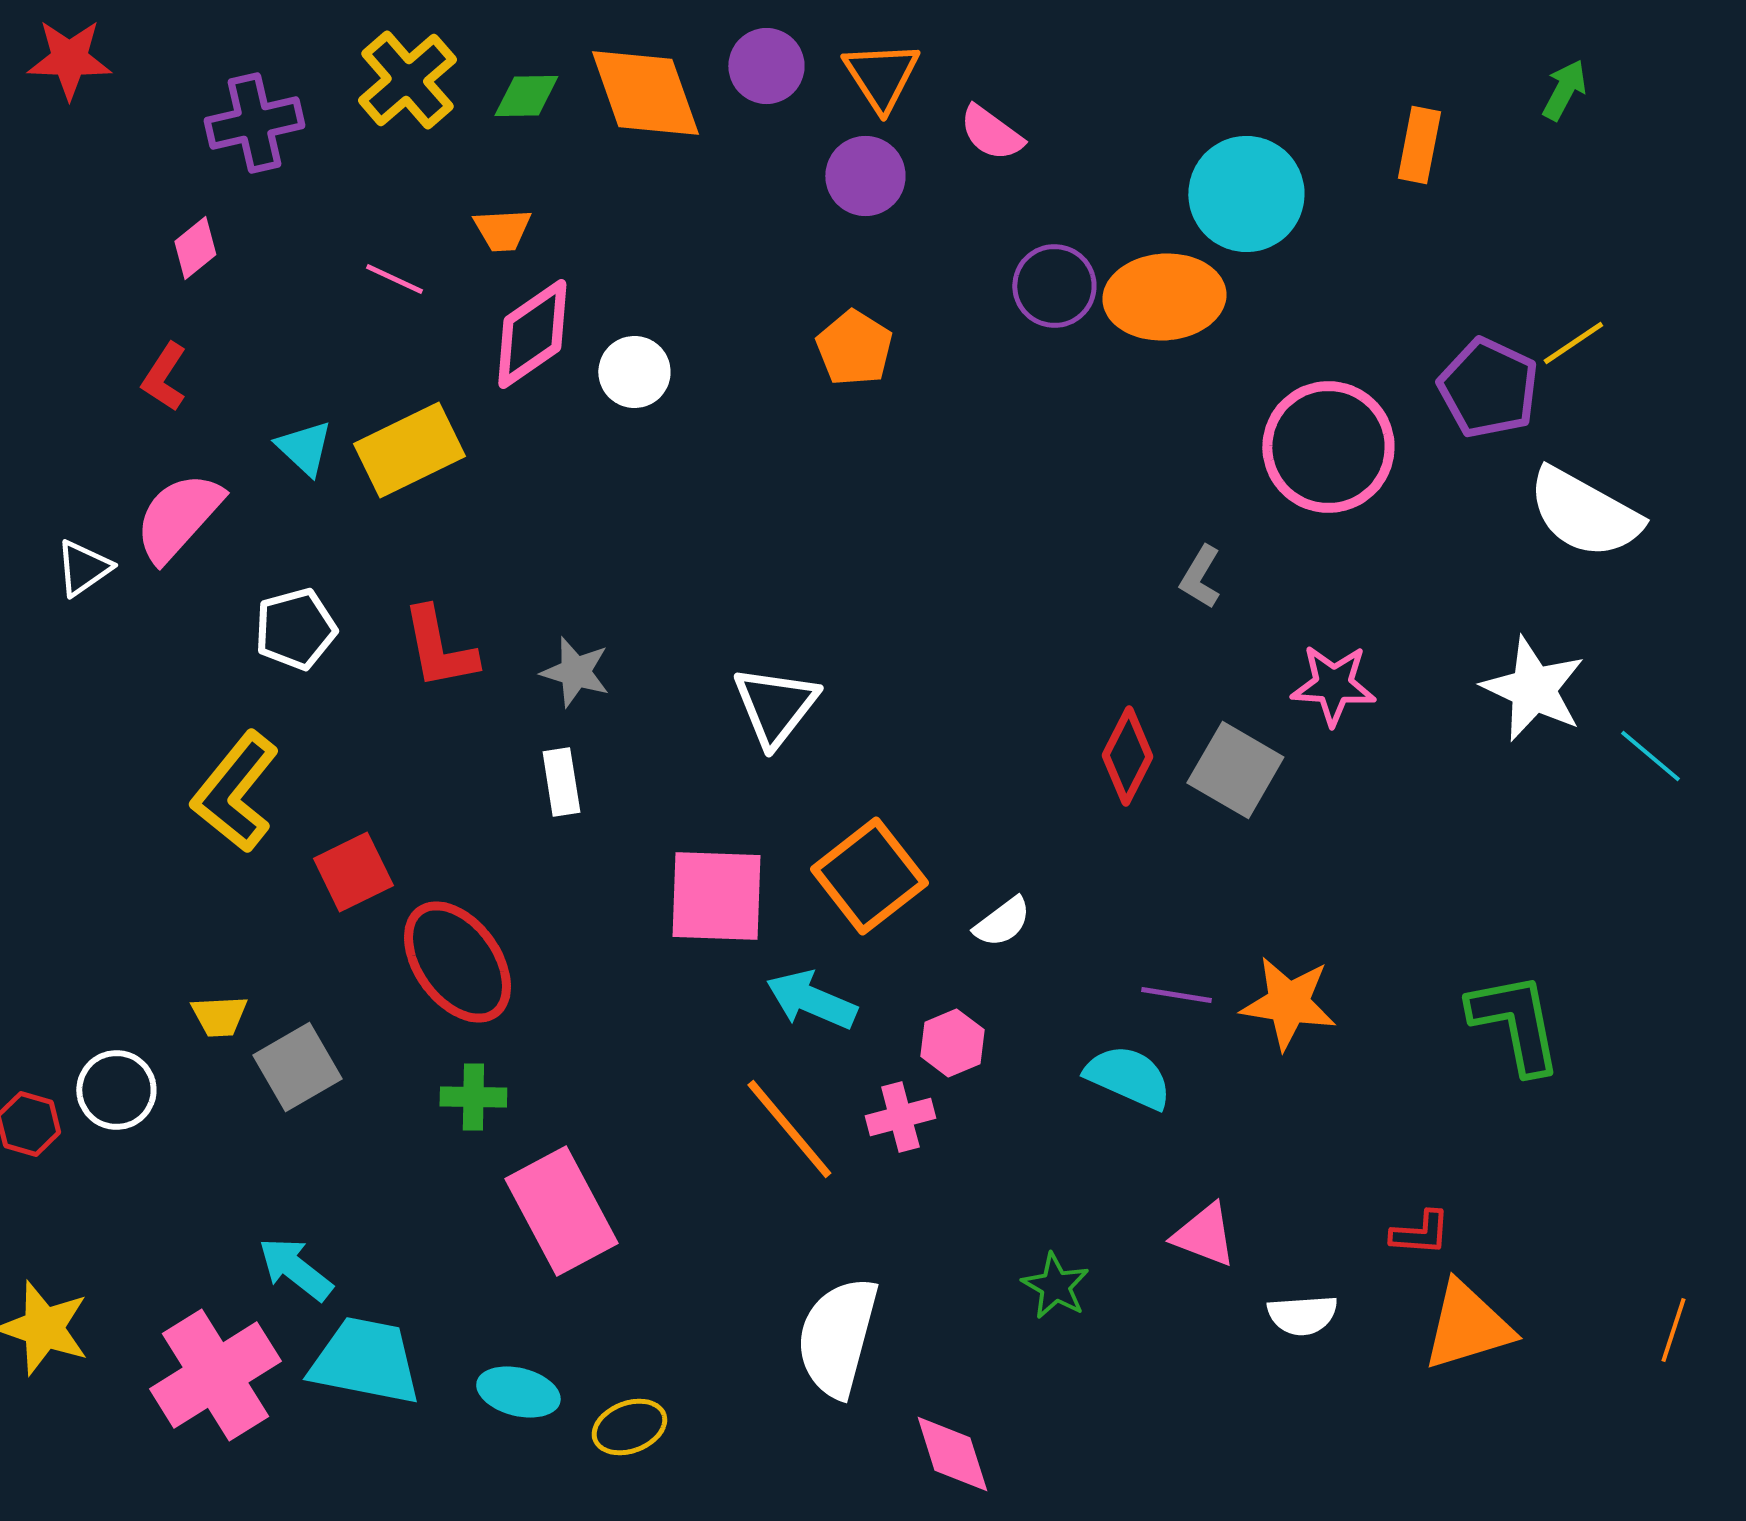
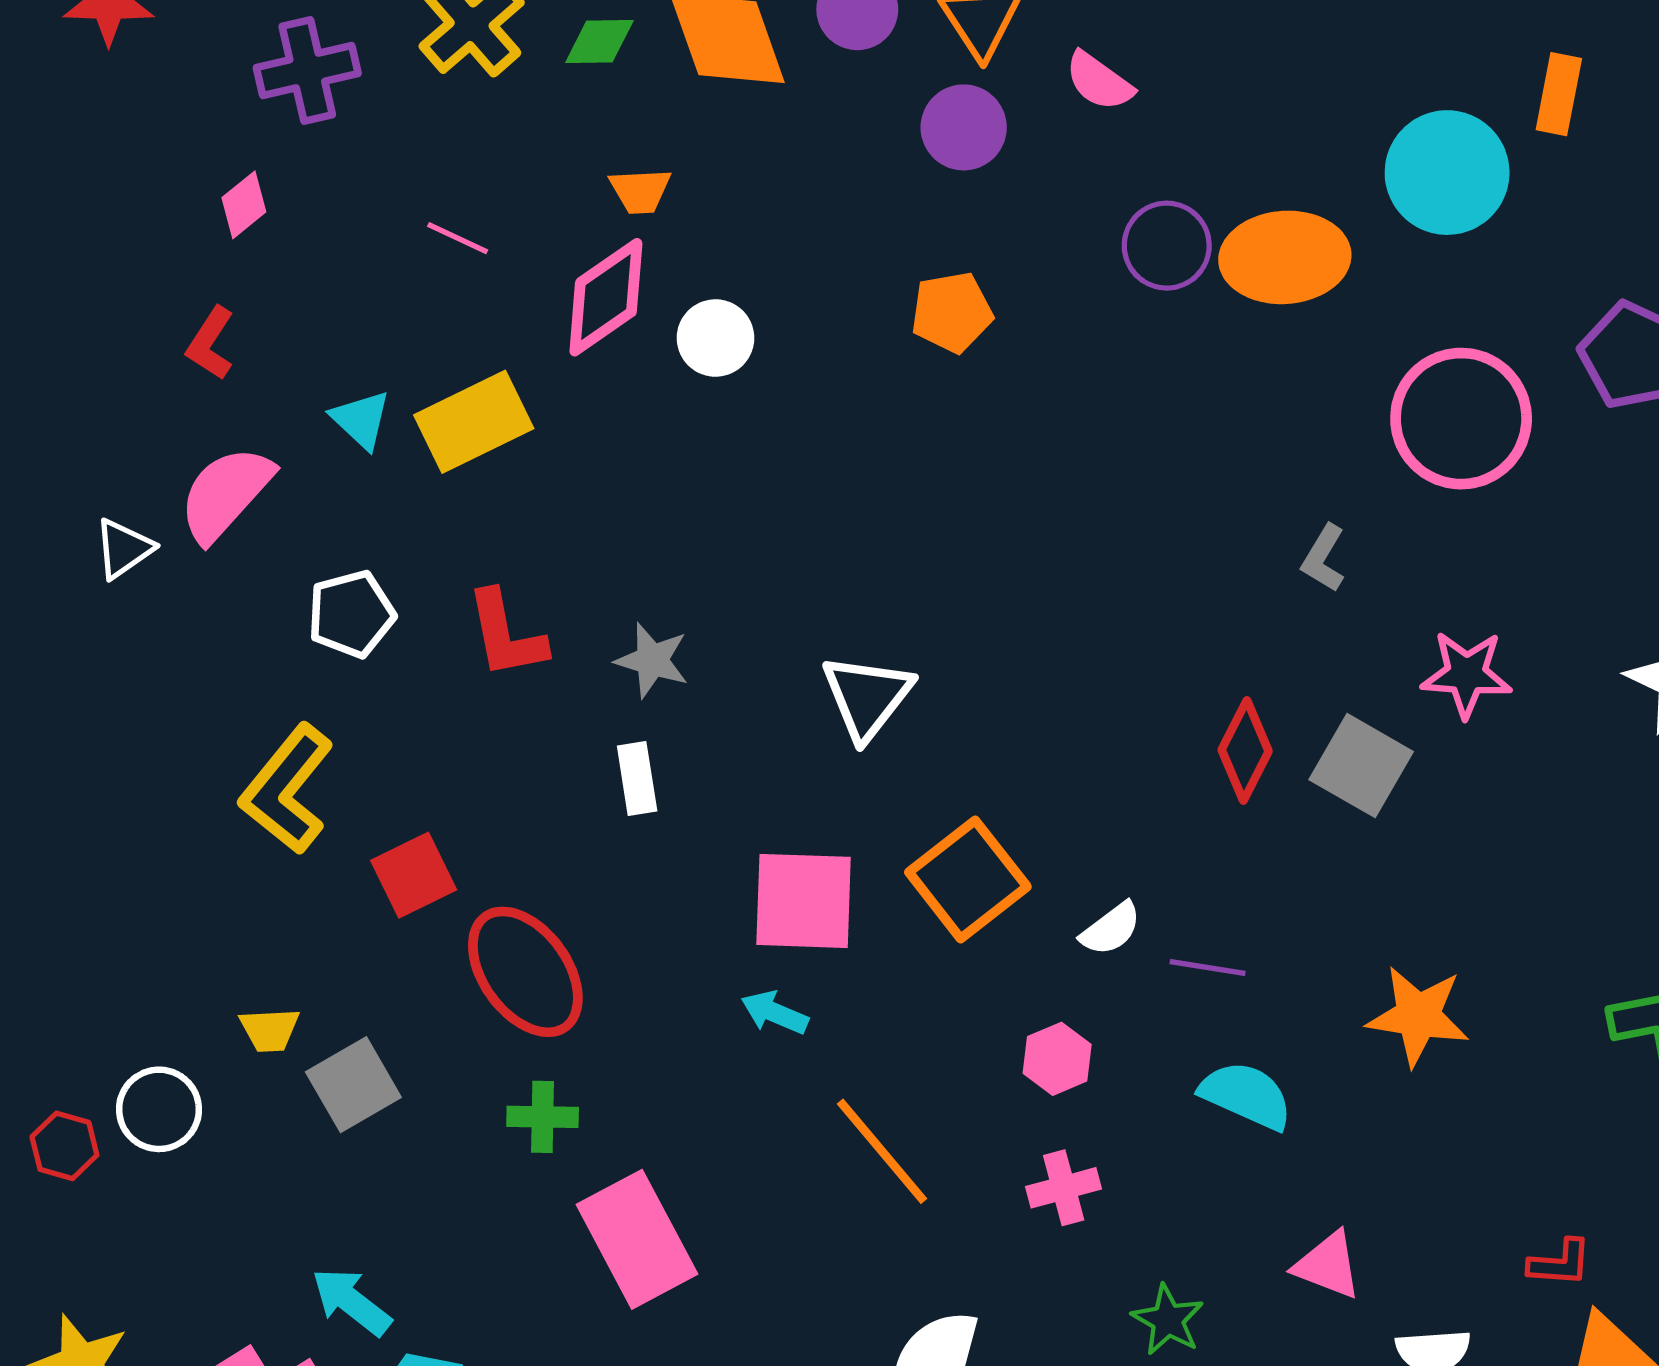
cyan circle: (1246, 194) -> (1447, 173), moved
orange trapezoid: (502, 230) -> (640, 191), moved
orange pentagon: (854, 348) -> (952, 312), turned 30
purple line: (1176, 995) -> (1208, 968), moved
cyan arrow: (811, 1000) -> (775, 1013), moved, size x0.7
pink cross: (900, 1117) -> (1064, 1188), moved

